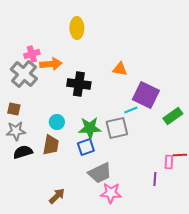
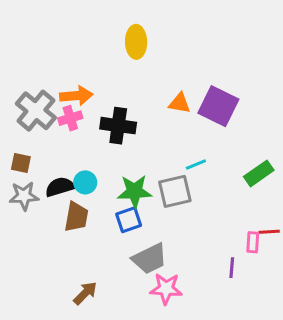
yellow ellipse: (77, 28) -> (136, 42), moved
pink cross: (32, 54) -> (70, 118), moved
purple square: (146, 95) -> (218, 106), moved
black semicircle: (23, 152) -> (60, 187), moved

